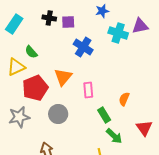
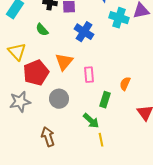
green semicircle: (31, 52) -> (42, 30), moved
yellow triangle: (16, 67) -> (17, 52), turned -48
green rectangle: (104, 115) -> (105, 100), turned 49
green arrow: (114, 136) -> (91, 121), moved

